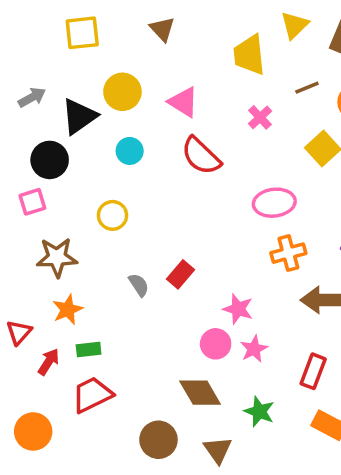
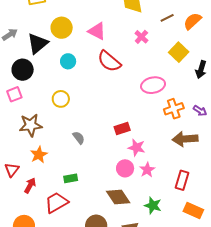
orange cross: (288, 253) -> (174, 109), moved
red rectangle: (181, 274) -> (122, 129), moved, turned 35
green rectangle: (89, 349) -> (71, 178), moved

